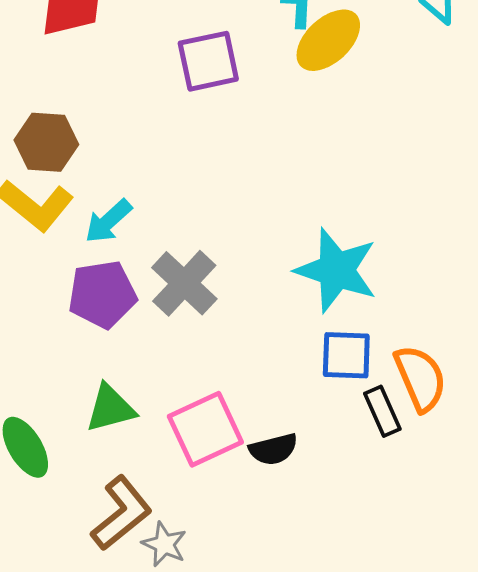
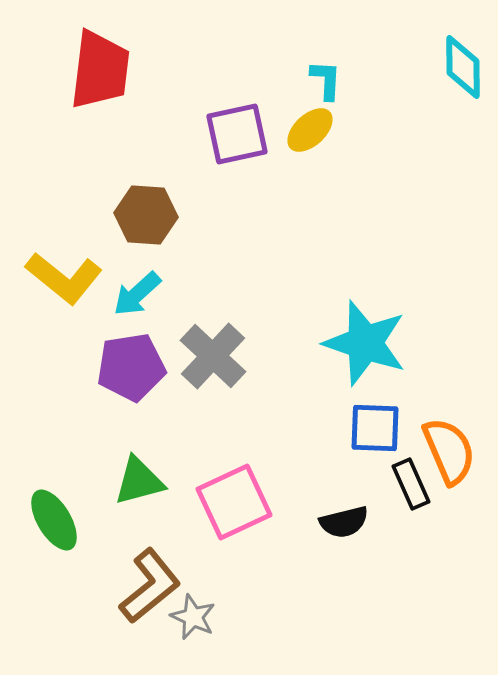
yellow ellipse: (328, 40) -> (310, 130), moved, size x0.7
brown hexagon: (46, 142) -> (146, 215), moved
black semicircle: (273, 449) -> (344, 522), moved

